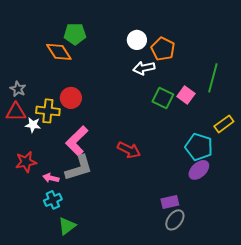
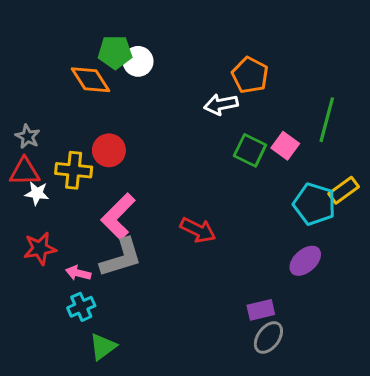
white circle: (137, 40) -> (138, 61), moved
white star: (33, 125) -> (37, 193), moved
cyan pentagon: (199, 147) -> (314, 204), moved

